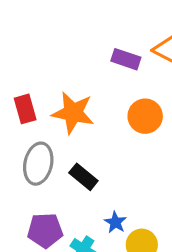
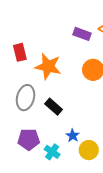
red rectangle: (25, 109) -> (20, 52), moved

